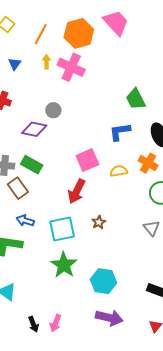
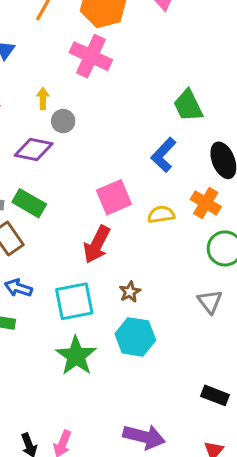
yellow arrow: (46, 62) -> (43, 98), moved
blue L-shape: (120, 132) -> (164, 155), turned -40
cyan hexagon: (104, 281) -> (135, 337), moved

